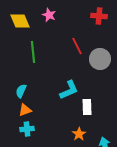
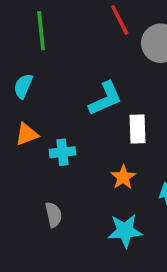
cyan semicircle: (21, 91) -> (23, 86), moved
cyan cross: (27, 129) -> (62, 152), moved

